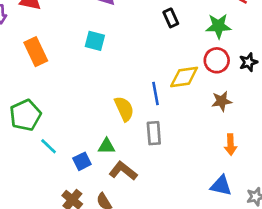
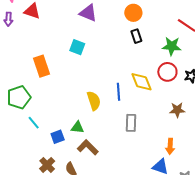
orange rectangle: (36, 52) -> (42, 66), moved
yellow diamond: (184, 77) -> (142, 82), turned 70
brown star: (222, 101) -> (177, 110), moved
gray rectangle: (154, 133) -> (131, 123), moved
orange arrow: (231, 144) -> (170, 146), moved

